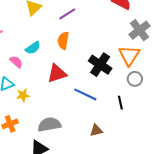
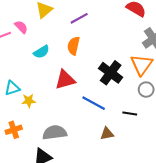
pink semicircle: (16, 62) -> (21, 27), moved
black line: (120, 103) -> (130, 113), turned -72
brown triangle: (96, 130) -> (107, 134), moved

